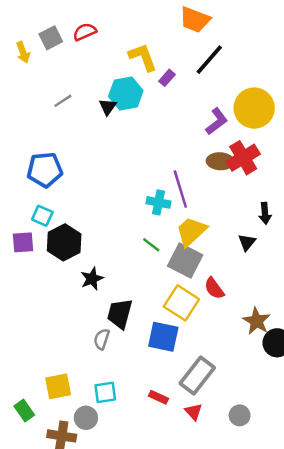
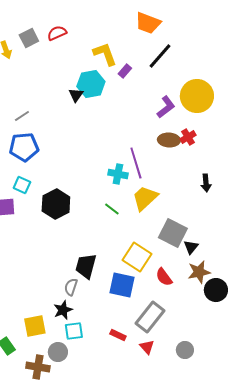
gray line: (63, 101) -> (22, 116), moved
red cross: (243, 158) -> (188, 137), size x0.6
black hexagon: (64, 242) -> (56, 204), moved
black triangle: (247, 242) -> (191, 247), moved
gray square: (185, 260) -> (173, 233), moved
black star: (92, 279) -> (63, 310), moved
red semicircle: (214, 288) -> (164, 277), moved
brown star: (257, 321) -> (199, 272), turned 30

